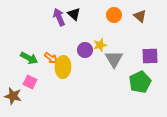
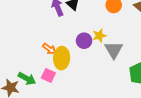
green arrow: (29, 58) -> (27, 78), moved
pink square: (30, 82) -> (48, 75), moved

